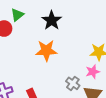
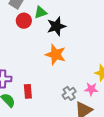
black star: (52, 20) -> (56, 26), moved

